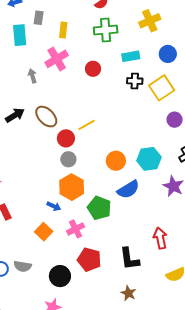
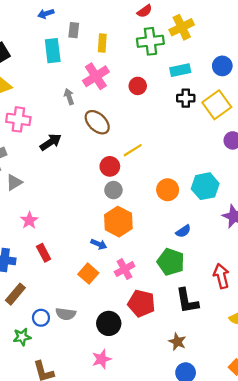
yellow cross: (150, 21) -> (182, 27), moved
brown ellipse: (46, 117) -> (97, 122), moved
blue semicircle: (128, 189) -> (183, 231), moved, size x0.6
green pentagon: (99, 208) -> (171, 262), moved
brown star: (128, 293) -> (177, 342), moved

